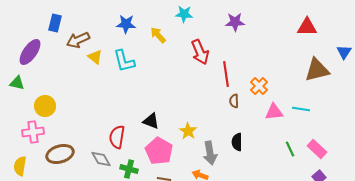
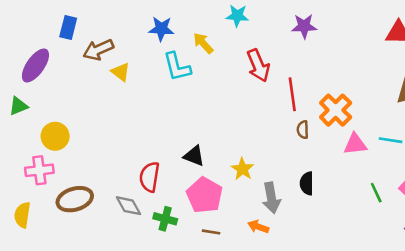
cyan L-shape: (124, 61) -> (177, 67), moved
green triangle: (17, 83) -> (18, 106), turned -35
orange cross: (259, 86) -> (336, 110), size x1.4

